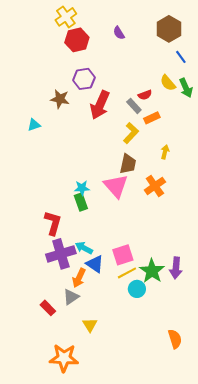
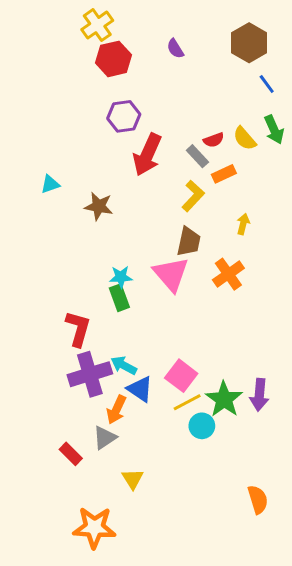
yellow semicircle: (168, 83) -> (245, 139), moved
brown star: (60, 99) -> (99, 206), moved
pink square: (123, 255) -> (181, 376), turned -35

